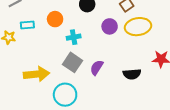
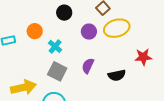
cyan cross: (74, 37) -> (55, 46), turned -32
purple semicircle: (97, 68) -> (88, 66), moved

